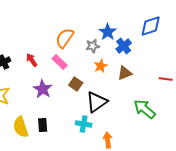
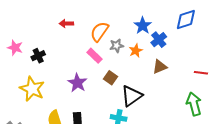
gray star: (93, 46) -> (117, 46), moved
red arrow: (32, 60) -> (66, 24), moved, turned -56
orange star: (101, 66) -> (136, 51), moved
green arrow: (145, 109) -> (194, 104), moved, turned 35

